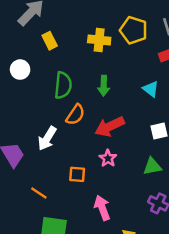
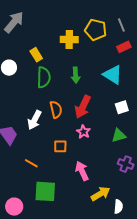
yellow rectangle: (50, 41) -> (36, 55), moved
cyan triangle: (151, 89) -> (113, 75), size x1.5
orange semicircle: (75, 115) -> (56, 110), moved, turned -42
red arrow: (110, 127) -> (83, 107), turned -35

